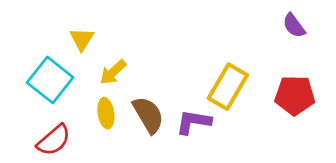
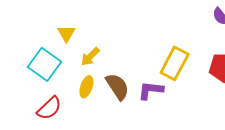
yellow ellipse: (106, 113) -> (86, 87), turned 30

